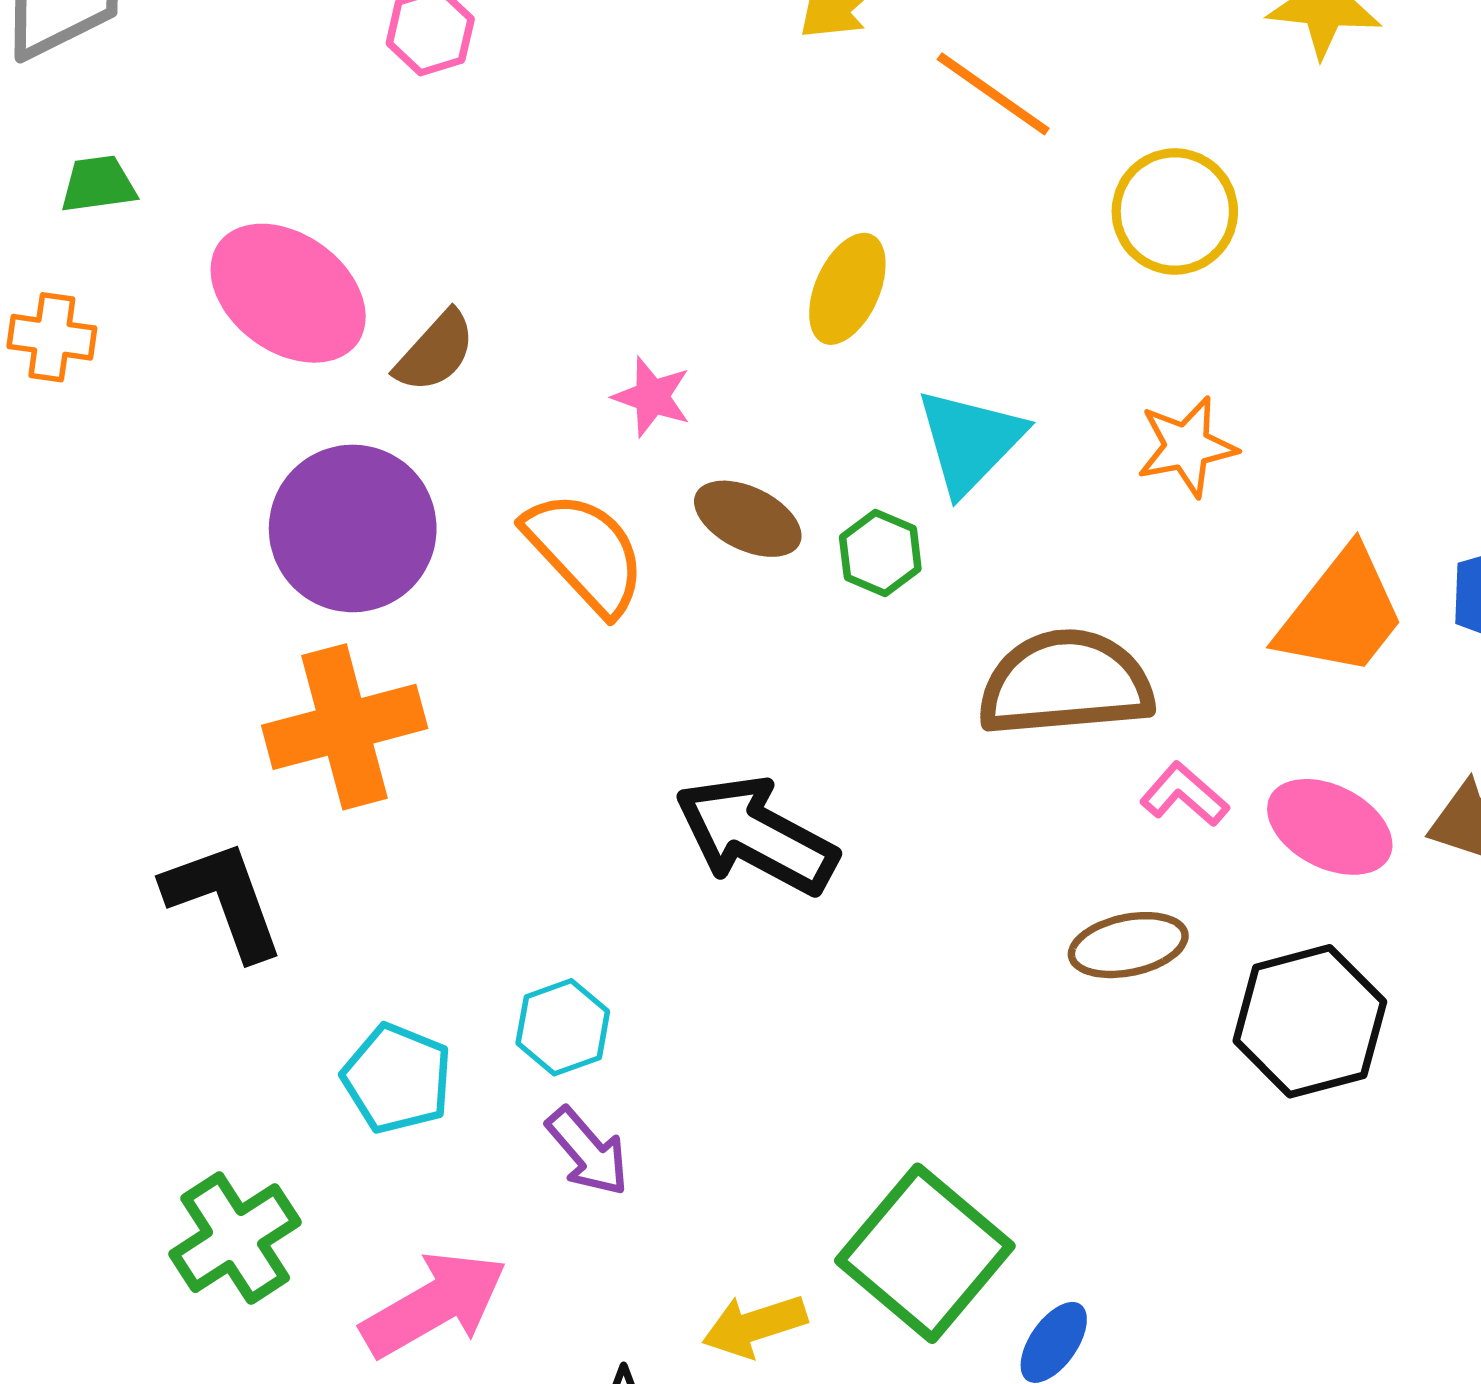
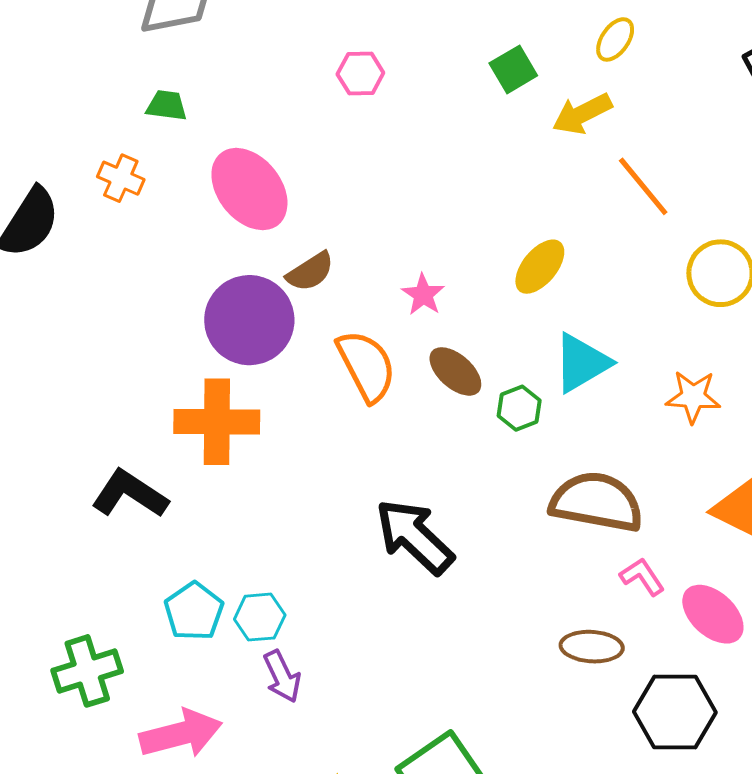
brown semicircle: (435, 352) -> (310, 272), moved
black L-shape: (224, 900) -> (130, 494), turned -52
cyan hexagon: (563, 1027) -> (260, 617), moved

